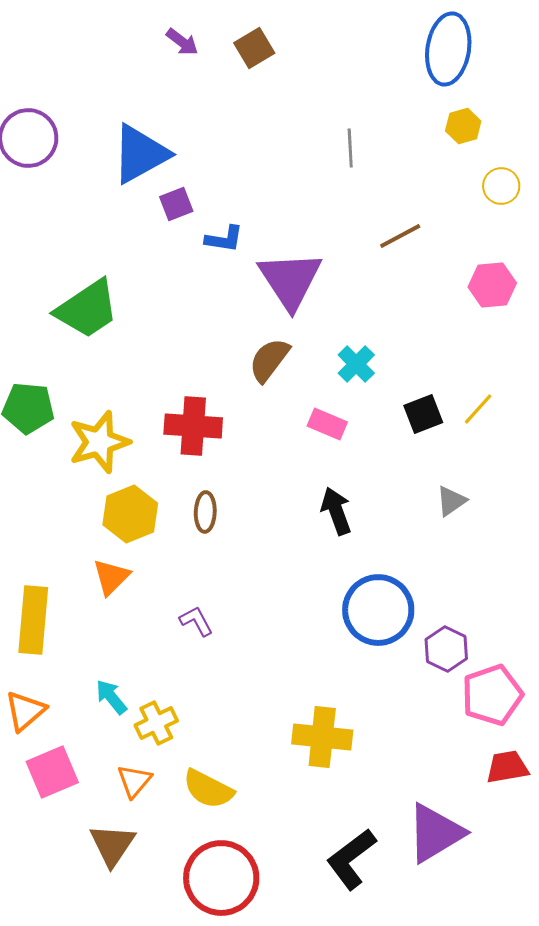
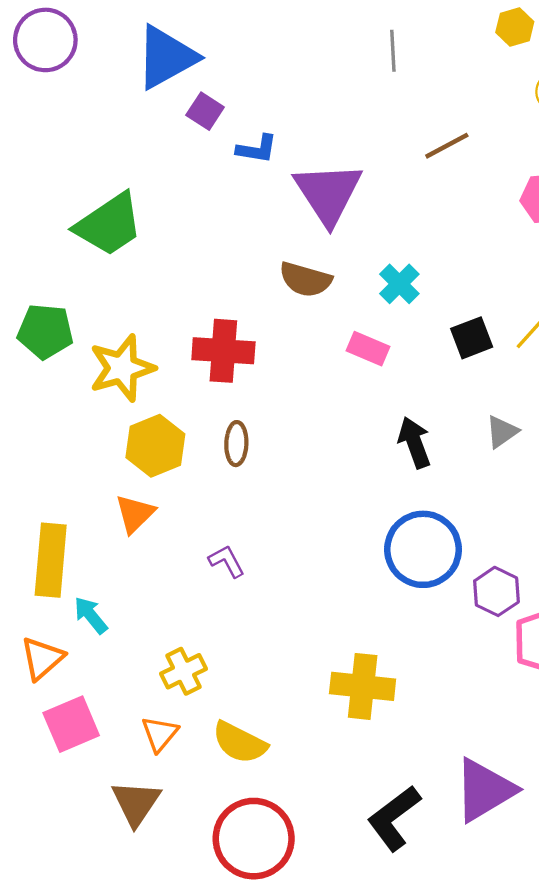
purple square: (176, 204) -> (205, 111), turned -36
brown semicircle: (269, 360) -> (305, 280), turned -111
black arrow: (336, 511) -> (414, 442), moved
cyan arrow: (111, 697) -> (91, 615), moved

